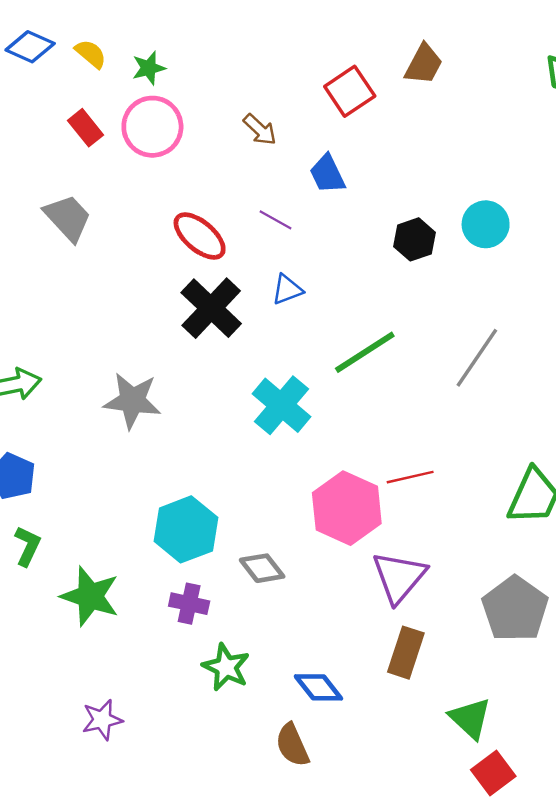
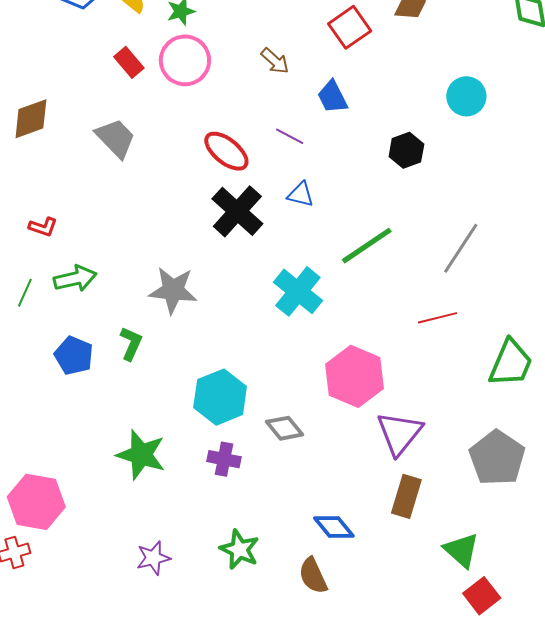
cyan circle: (486, 224) -> (466, 96), moved
blue triangle: (287, 290) -> (301, 194), turned 36
red line: (410, 477) -> (438, 318), moved
green L-shape: (28, 546) -> (131, 344), moved
green star: (226, 667) -> (239, 549), moved

